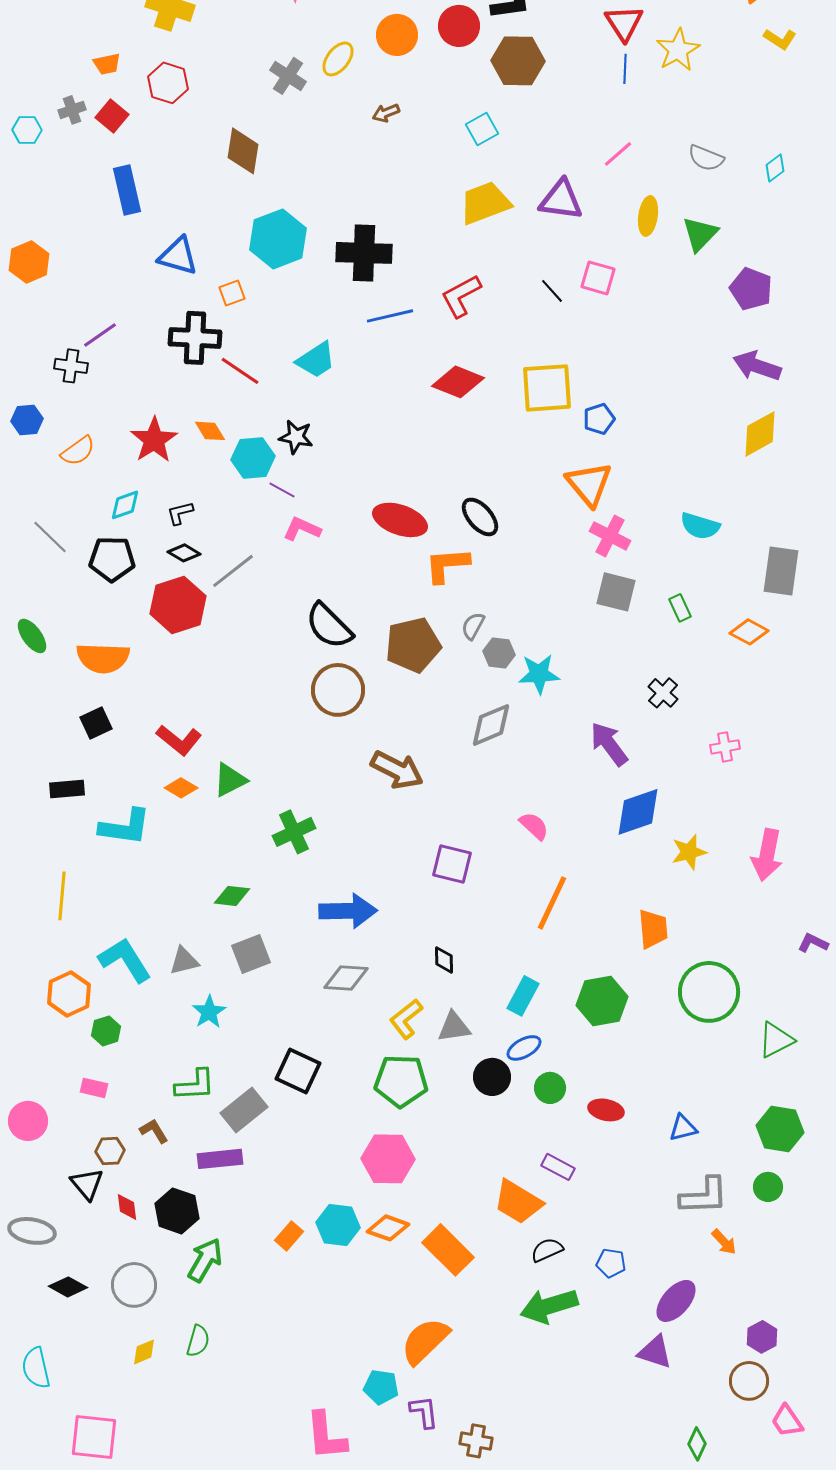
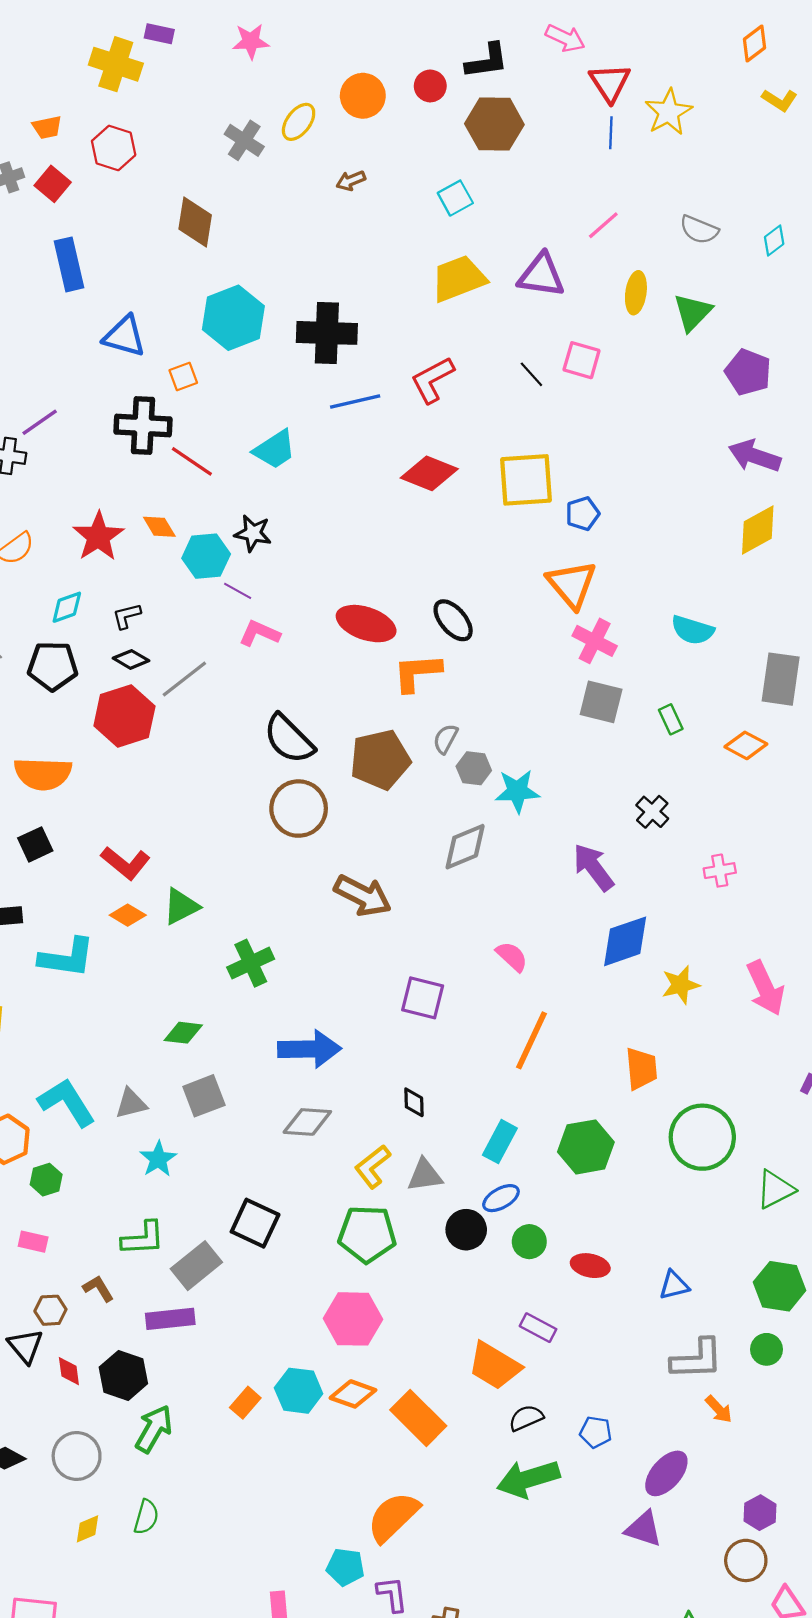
red circle: (459, 26) -> (430, 86), size x0.7
pink arrow: (767, 855) -> (765, 988), turned -36

